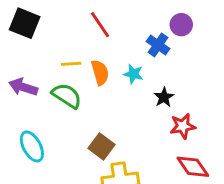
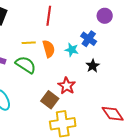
red line: (100, 25) -> (49, 16), turned 42
blue cross: (158, 45) -> (89, 39), moved
red star: (183, 126) -> (67, 86), moved, turned -30

